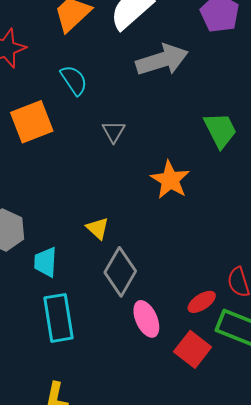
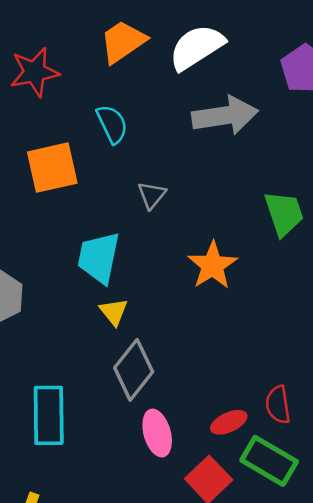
cyan trapezoid: (45, 262) -> (99, 258), moved, size x1.4

